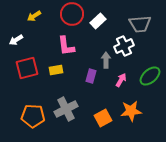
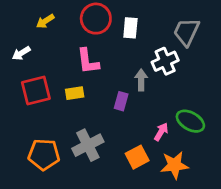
white rectangle: (98, 21) -> (130, 28), turned -42
gray trapezoid: (140, 24) -> (186, 32), turned 120
green ellipse: (150, 76) -> (190, 121), moved, turned 70
pink arrow: (121, 80) -> (161, 132), moved
orange star: (131, 111) -> (174, 165), moved

